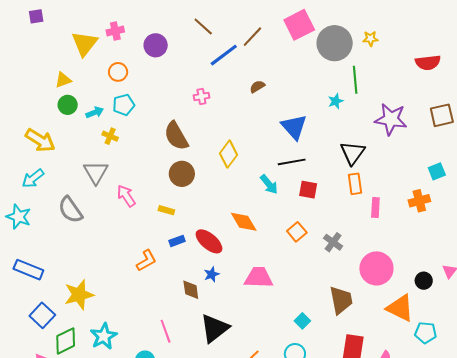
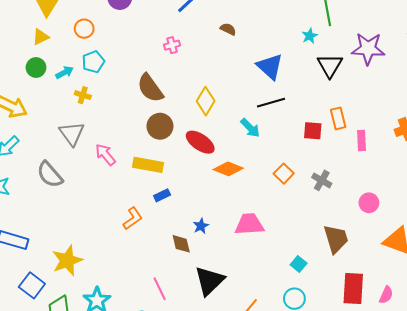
yellow triangle: (63, 80) -> (41, 37), moved
brown semicircle: (257, 87) -> (228, 29), turned 63
black triangle: (352, 153) -> (330, 66), moved
red square: (308, 190) -> (313, 131), moved
yellow rectangle: (166, 210) -> (148, 165), size x1.8
orange diamond: (244, 222) -> (228, 169), turned -32
red ellipse: (209, 241) -> (200, 142), moved
pink circle: (376, 268) -> (369, 203), size x0.6

